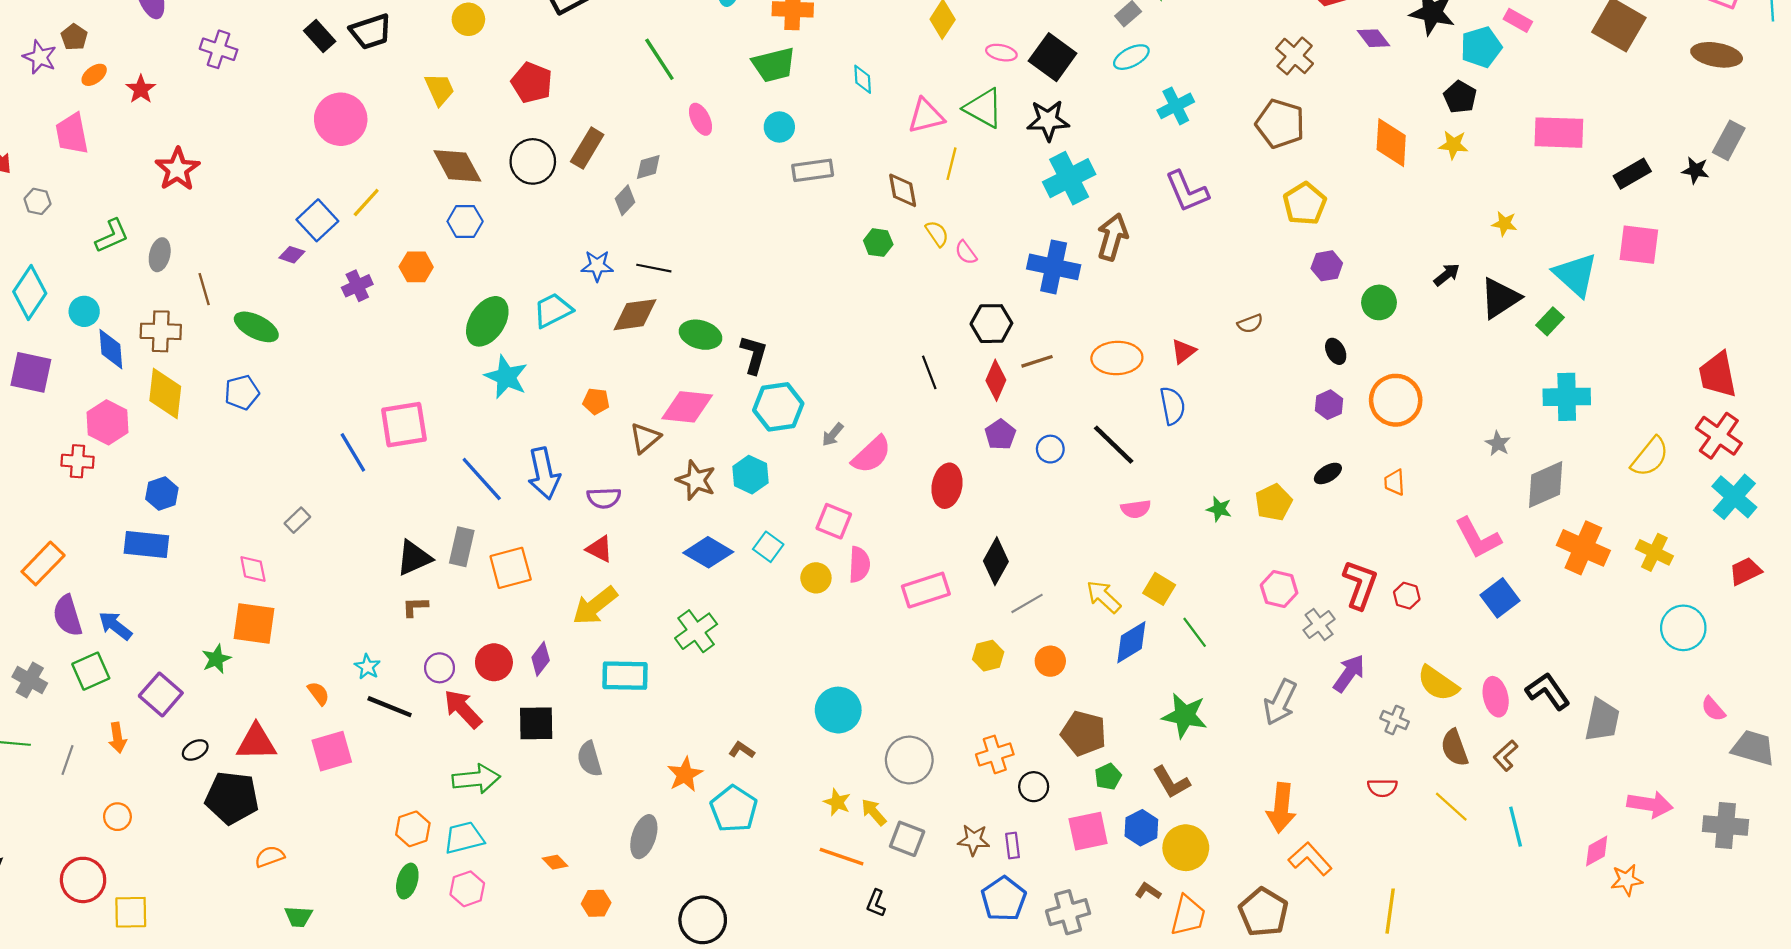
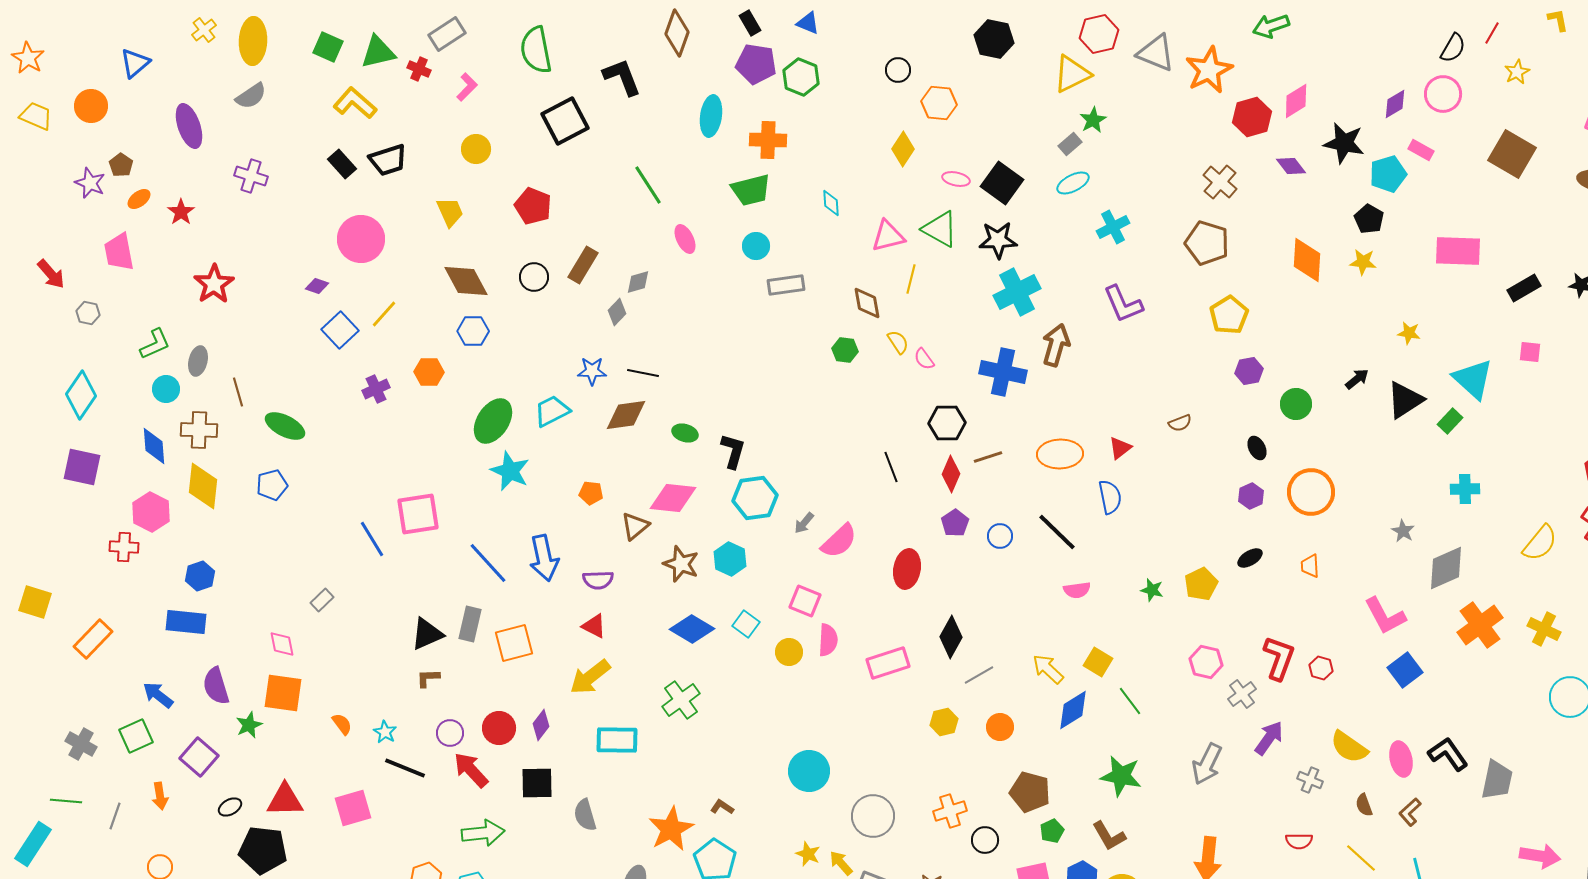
black circle: (533, 161) -> (534, 277), size x0.7
pink square: (1639, 245) -> (1530, 352), size x0.6
purple diamond: (292, 255) -> (317, 286), moved
cyan circle: (84, 311) -> (166, 389), moved
green ellipse: (700, 335) -> (685, 433), size x0.7
cyan cross: (1567, 397) -> (1465, 489), size x0.7
orange cross: (1583, 548) -> (1480, 625), turned 30
purple semicircle: (68, 616) -> (216, 686), moved
orange semicircle: (318, 693) -> (342, 724), moved
brown semicircle: (1455, 748) -> (1364, 805), size x0.7
orange star: (685, 774) -> (671, 829), size x1.4

